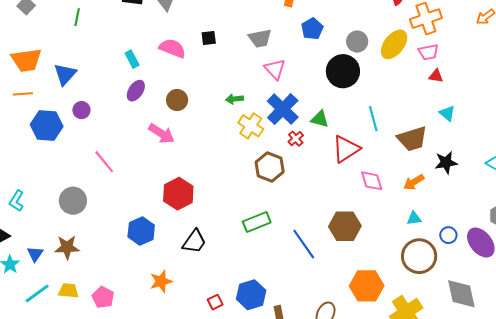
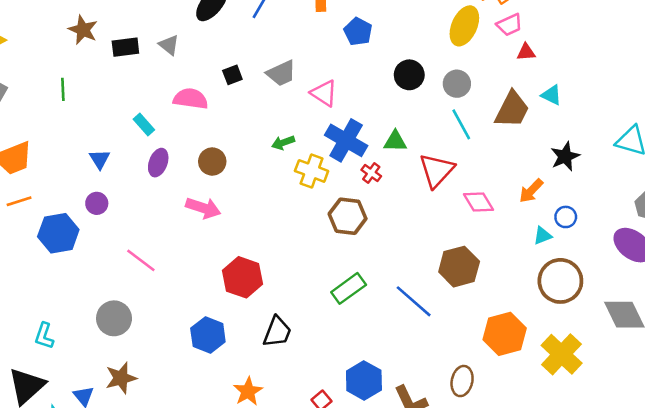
gray trapezoid: (260, 38) -> (281, 73), moved
gray circle: (357, 42) -> (457, 84), moved
black circle: (343, 71) -> (409, 75), size x0.7
blue triangle: (65, 74) -> (100, 159), moved, size x0.7
brown trapezoid: (412, 139) -> (512, 110), moved, turned -32
blue circle: (448, 235) -> (566, 217), moved

